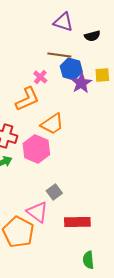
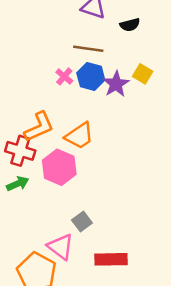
blue hexagon: (71, 69) -> (91, 76), moved
yellow square: (102, 75) -> (143, 74), turned 35
orange L-shape: (27, 99) -> (39, 127), moved

